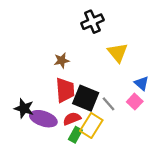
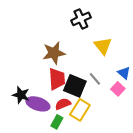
brown star: (62, 60) -> (54, 53), size x1.6
gray line: (108, 104) -> (95, 79), moved
green rectangle: (75, 135) -> (57, 122), moved

